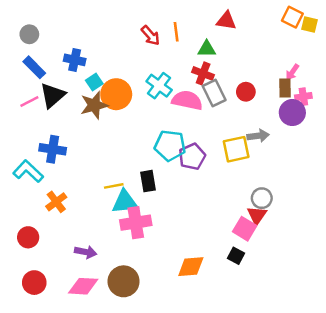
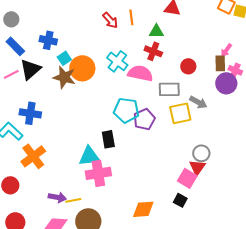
gray rectangle: (214, 93) -> (169, 89), moved, turned -65
pink cross: (303, 97) -> (235, 70), turned 32
brown star: (94, 105) -> (64, 77), turned 30
gray arrow: (258, 136) -> (198, 102), turned 36
yellow line: (114, 186) -> (73, 200), moved
orange cross: (56, 202) -> (33, 156), size x1.4

